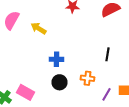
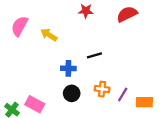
black line: (108, 54) -> (94, 55), moved, turned 64
purple line: (106, 94) -> (123, 94), moved

